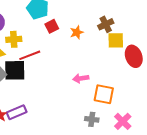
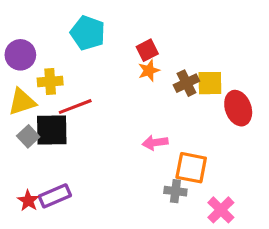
brown cross: (106, 24) -> (186, 83), moved
red square: (52, 26) -> (147, 50), moved
gray cross: (92, 119) -> (175, 191), moved

